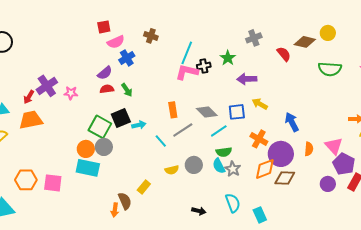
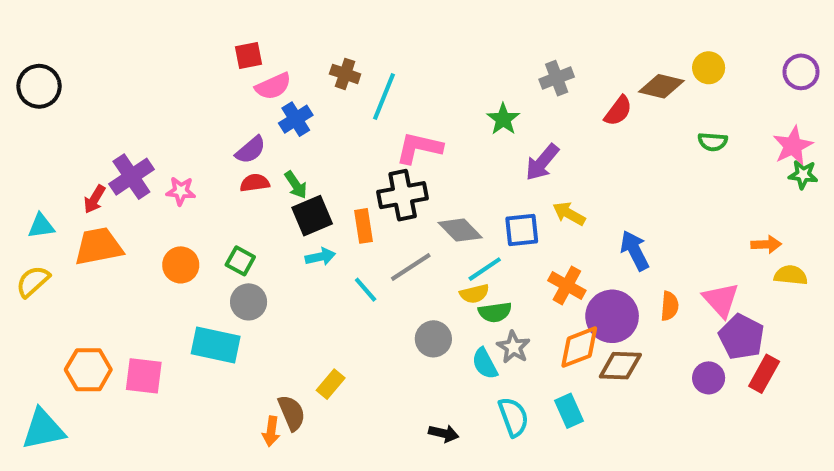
cyan line: (187, 53) -> (384, 97), moved
red semicircle: (284, 54) -> (618, 111), turned 77
black cross: (204, 66) -> (403, 195), moved, size x1.6
green semicircle: (330, 69) -> (713, 142), size x0.6
purple arrow: (247, 79) -> (542, 162), turned -48
orange rectangle: (173, 110) -> (364, 226), moved
black square: (121, 118) -> (312, 216), moved
green square: (100, 127) -> (240, 261), size x0.6
orange circle: (86, 149) -> (181, 265), moved
cyan semicircle: (219, 166) -> (485, 364), moved
yellow semicircle: (172, 170) -> (474, 294), moved
cyan rectangle: (260, 215) -> (569, 411), moved

